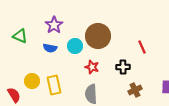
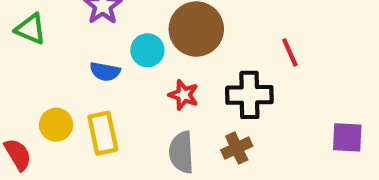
blue semicircle: (50, 48) -> (105, 72), moved
black cross: (123, 67) -> (249, 95), size x1.5
brown cross: (135, 90) -> (237, 148), moved

